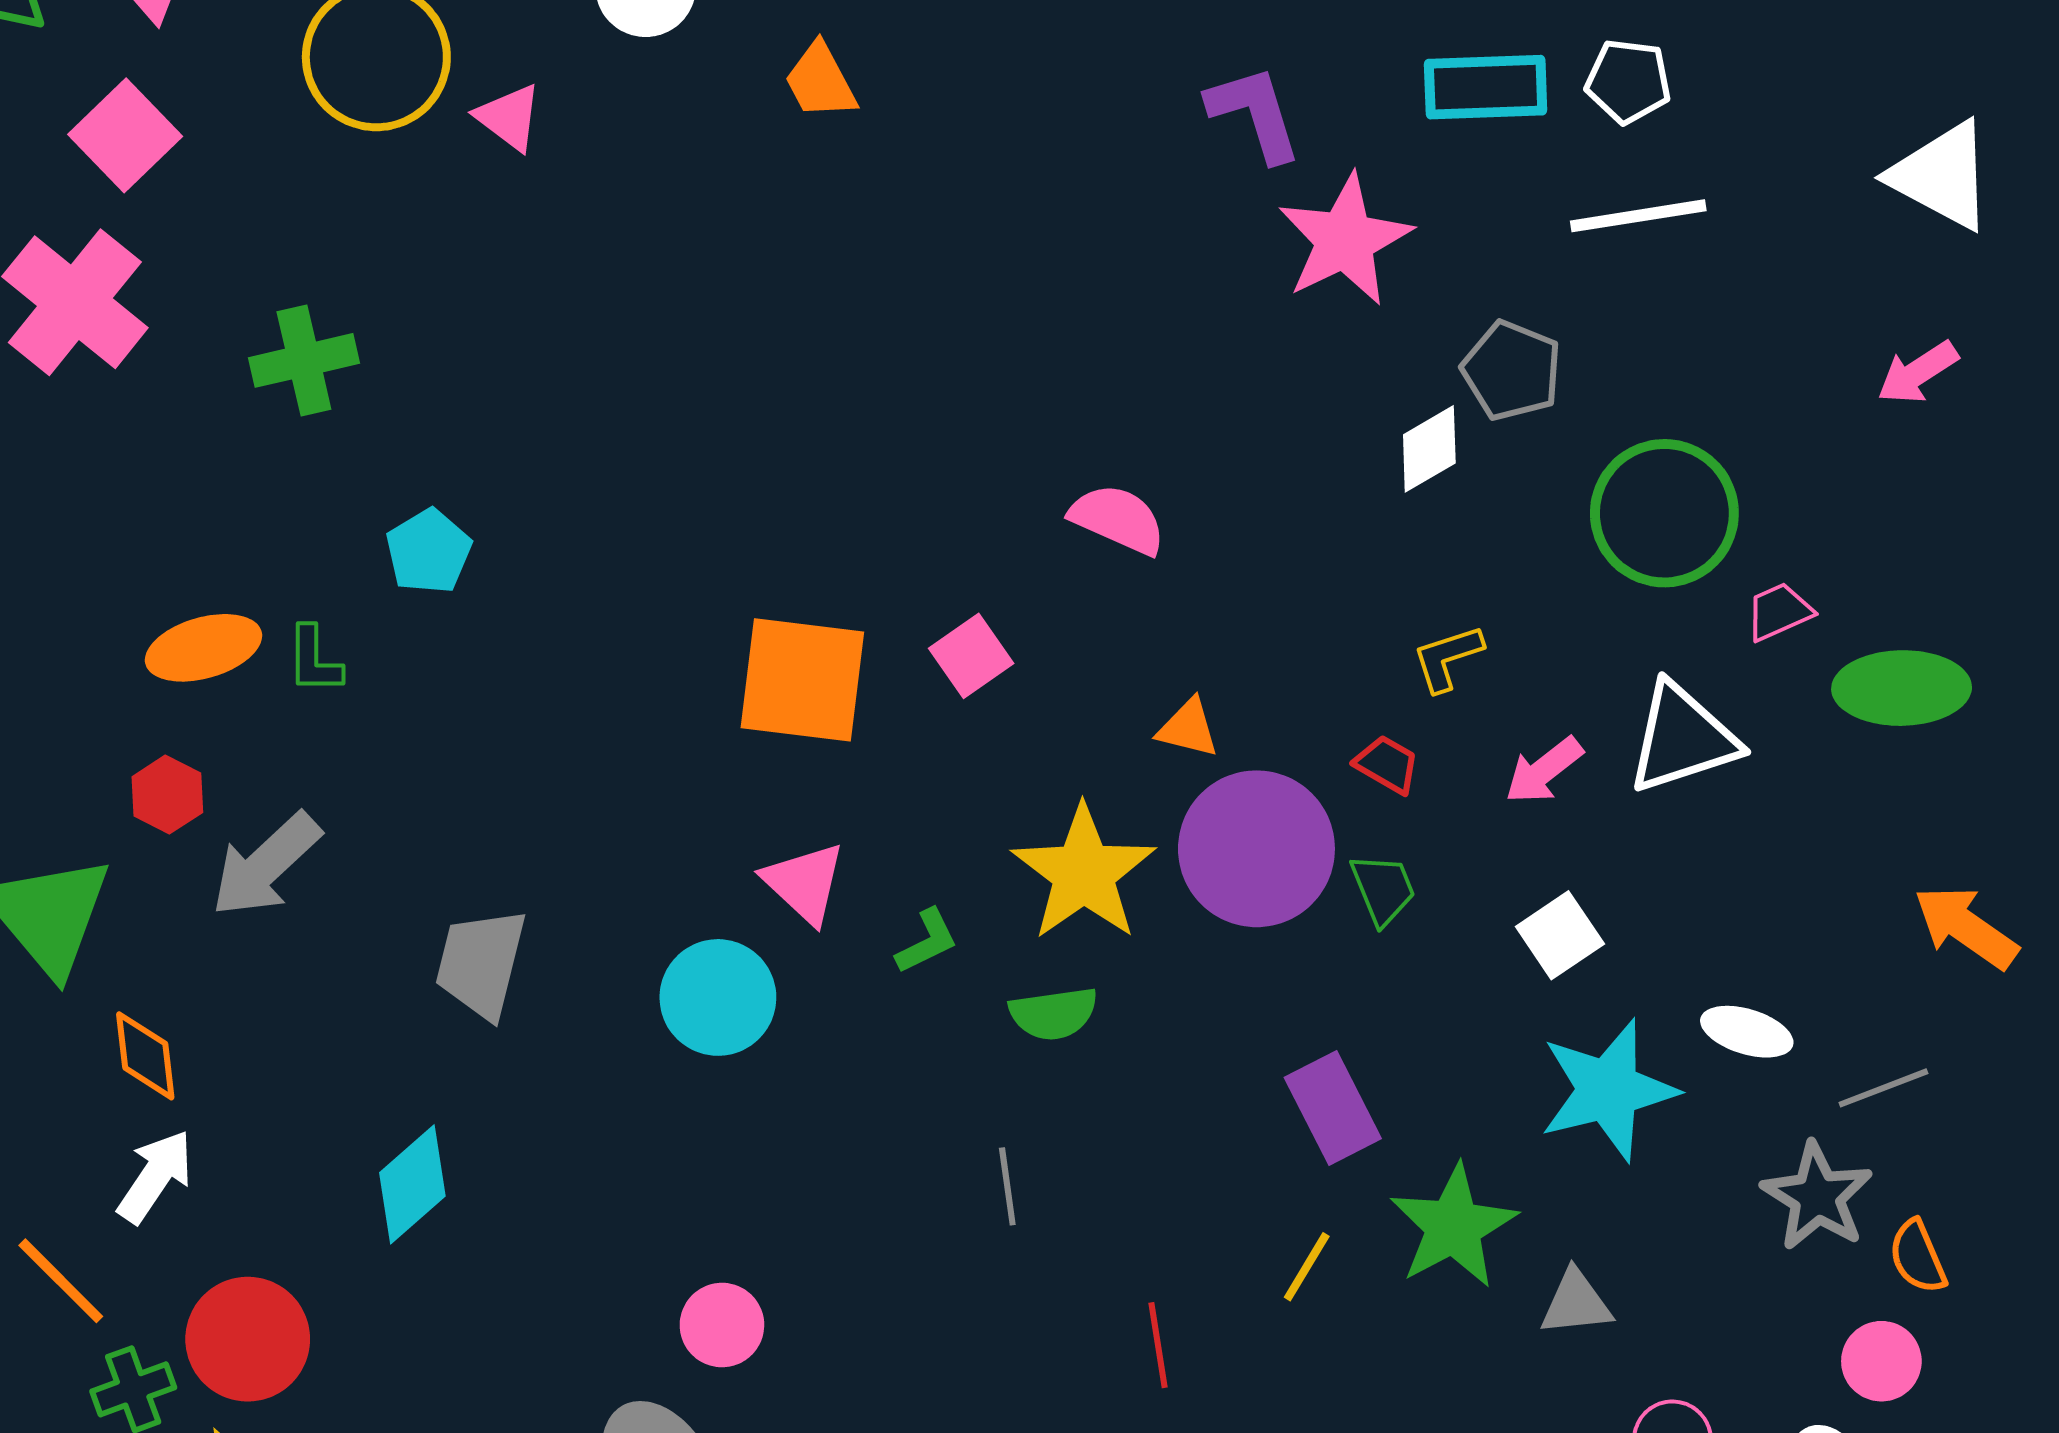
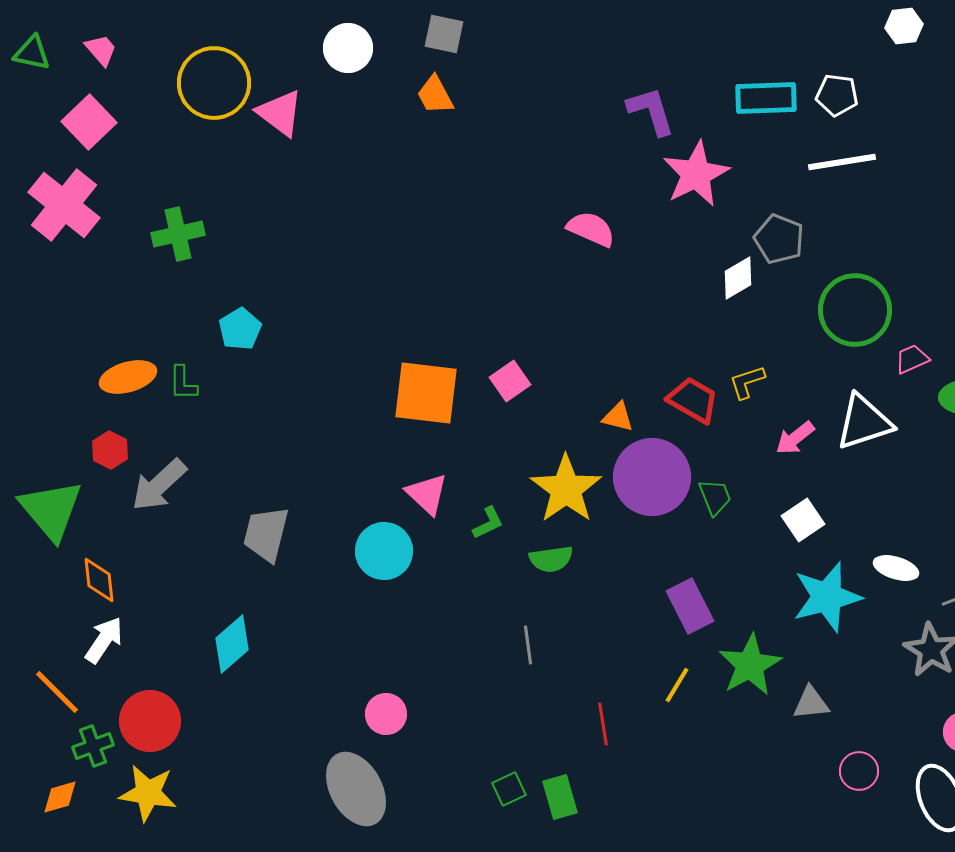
pink triangle: (509, 117) -> (280, 113), size x1.4
pink semicircle: (1118, 519) -> (591, 229), moved
red trapezoid: (1387, 764) -> (693, 400), moved, size x1.6

